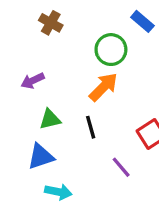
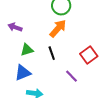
purple arrow: (33, 81) -> (15, 27), turned 48

